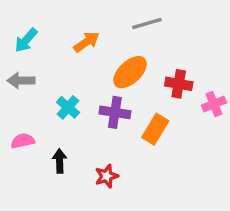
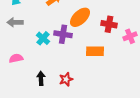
purple cross: (115, 112) -> (63, 34), moved
orange rectangle: (155, 129) -> (95, 51), turned 60
black arrow: (60, 161) -> (41, 78), moved

